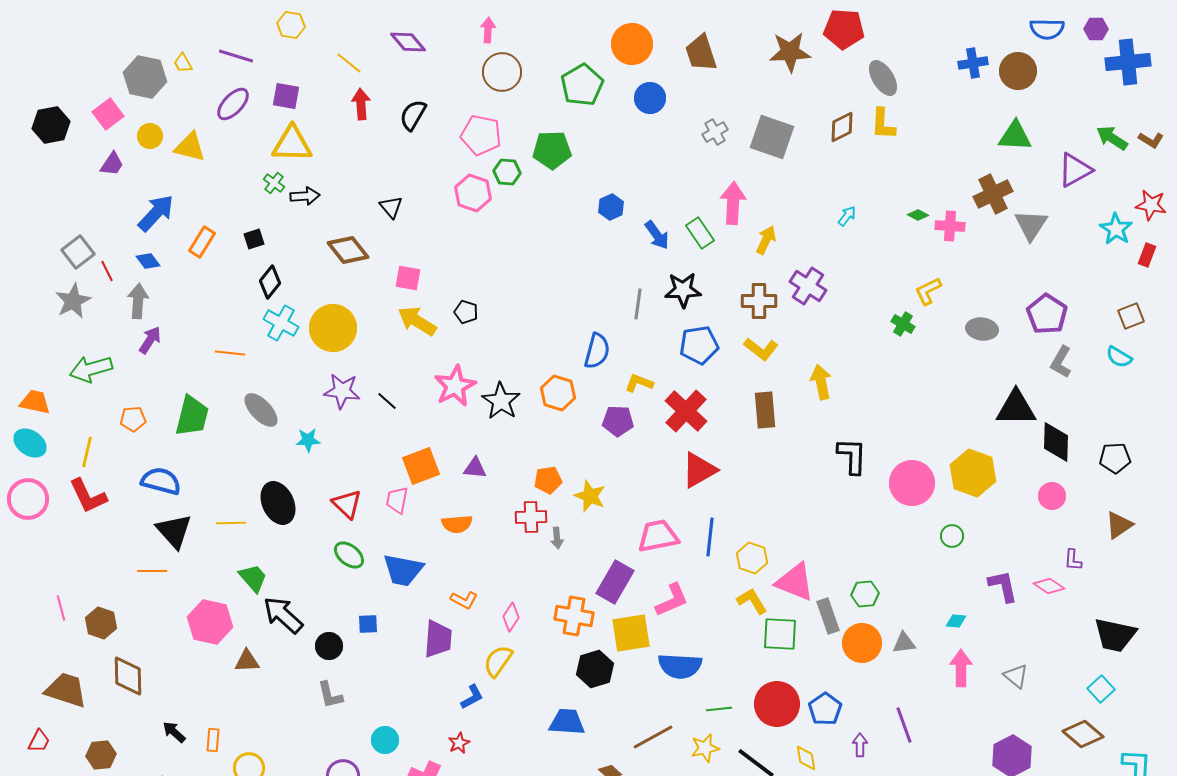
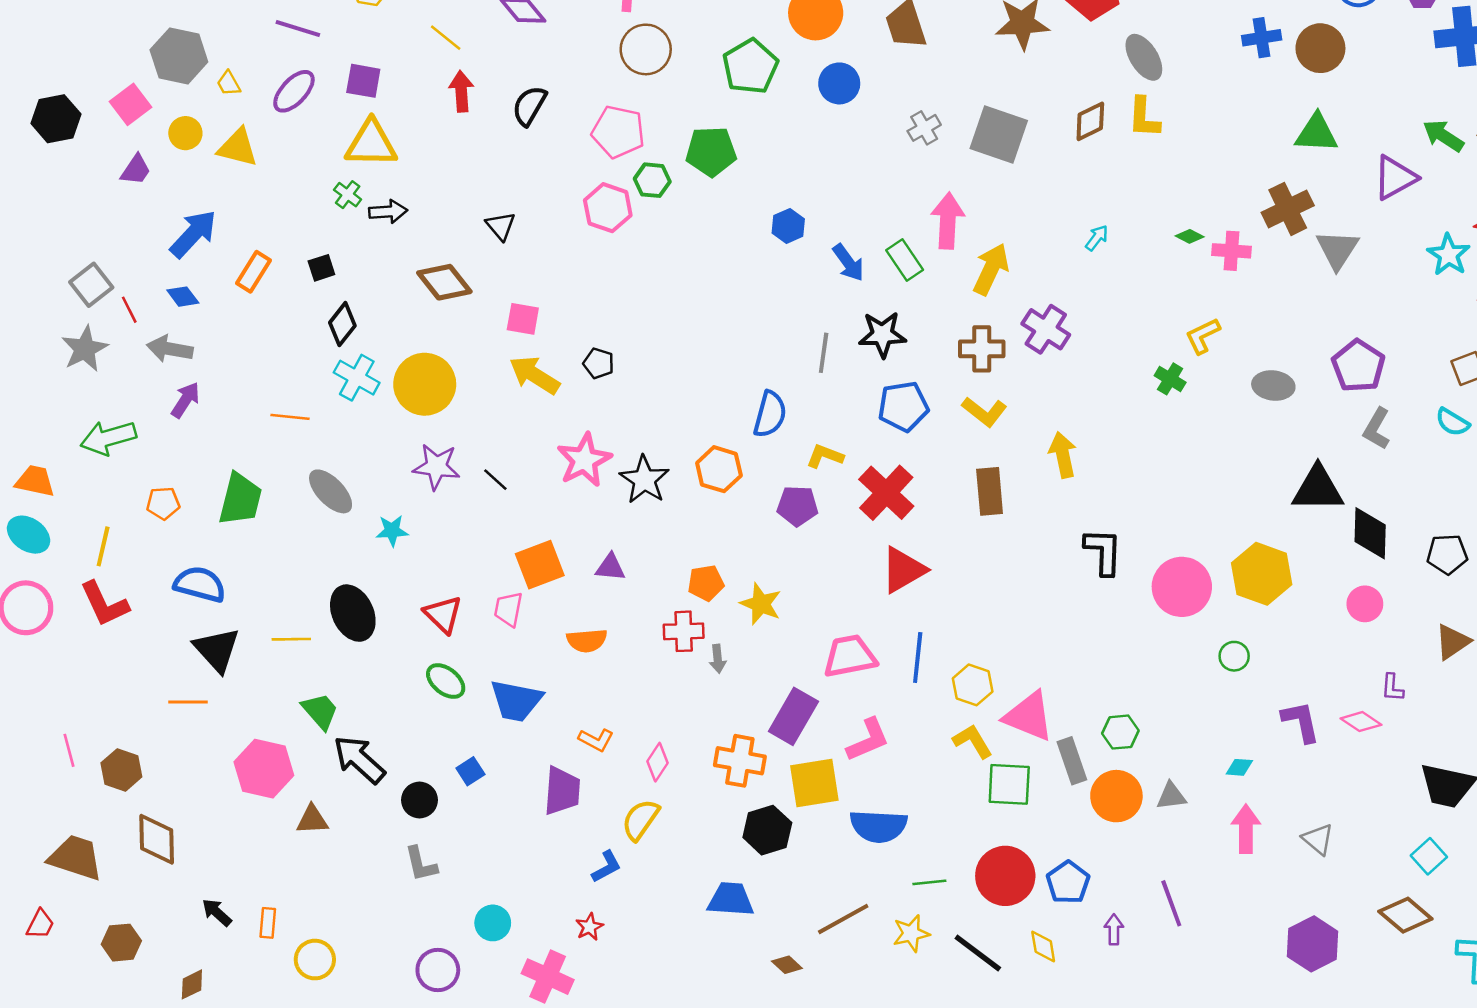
yellow trapezoid: (183, 63) -> (229, 83), moved
yellow arrow: (766, 240) -> (991, 269), size x1.4
gray arrow: (138, 301) -> (170, 349), turned -84
blue square: (368, 624) -> (470, 771), turned -30

